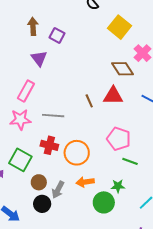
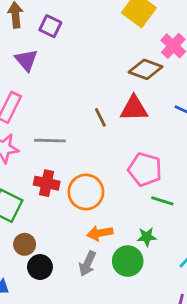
brown diamond: (122, 69) -> (146, 69), turned -35
brown circle: (39, 182) -> (25, 244), moved
gray arrow: (58, 190) -> (87, 264), moved

